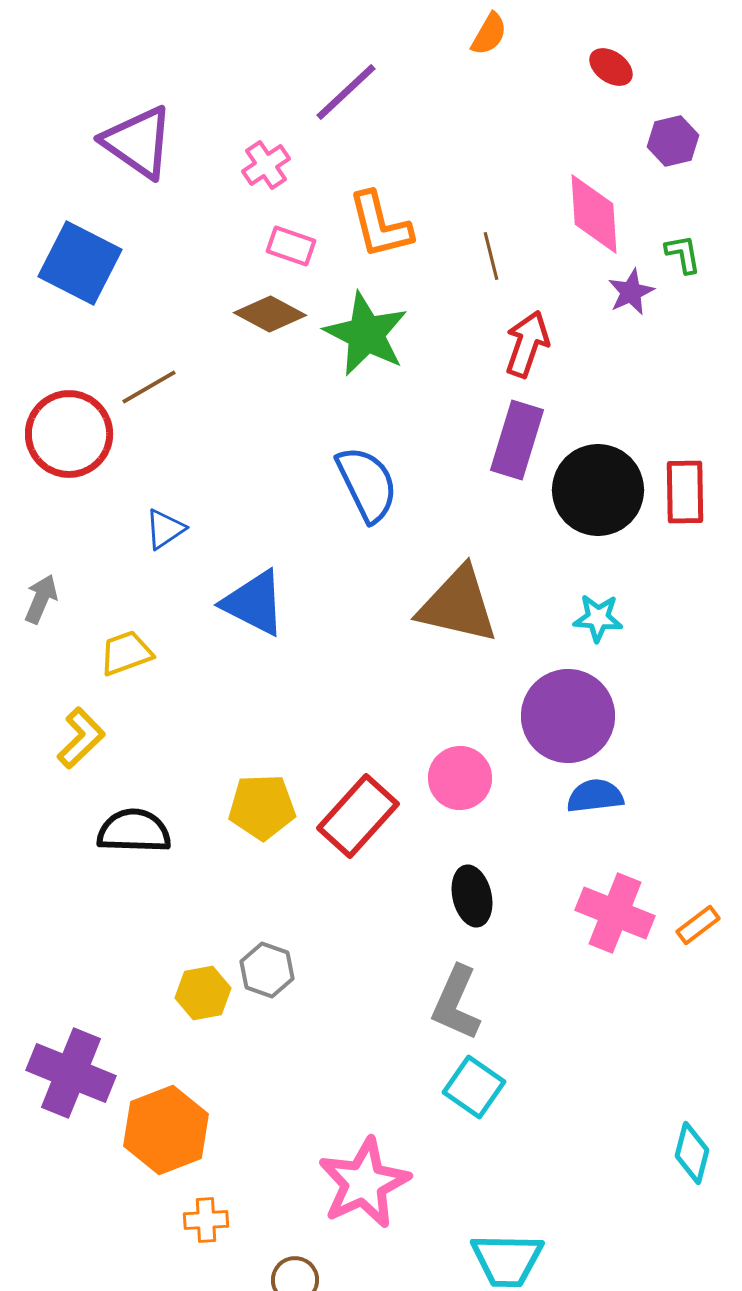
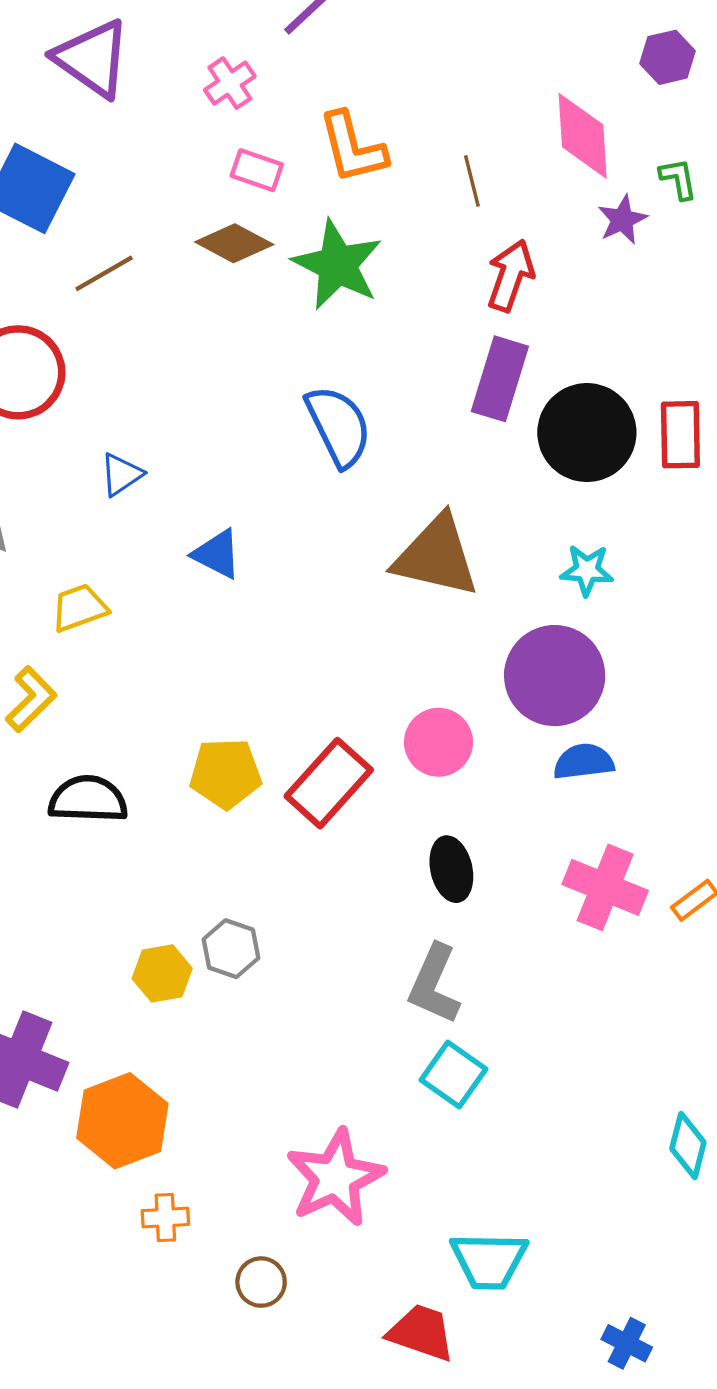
brown line: (149, 387) -> (104, 273), moved
blue triangle: (254, 603) -> (217, 554), size x0.7

